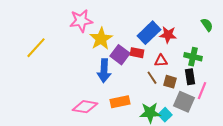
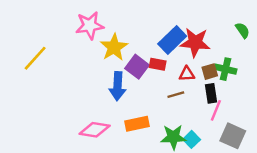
red star: (168, 35) -> (195, 42), size x1.4
black rectangle: (190, 77) -> (211, 93), moved
brown line: (152, 78) -> (176, 95), turned -72
brown square: (170, 82) -> (210, 72), moved, turned -32
pink line: (202, 91) -> (216, 110), moved
gray square: (184, 102) -> (233, 136), moved

